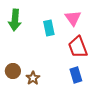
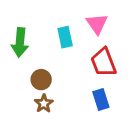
green arrow: (15, 20) -> (20, 42), moved
brown circle: (13, 71) -> (41, 80), moved

